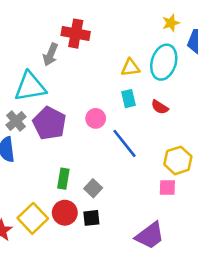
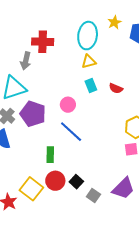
cyan ellipse: (164, 62) -> (88, 36), moved
blue line: (124, 143) -> (71, 132), moved
gray square: (93, 188) -> (93, 196), moved
black square: (91, 218) -> (76, 182), turned -32

